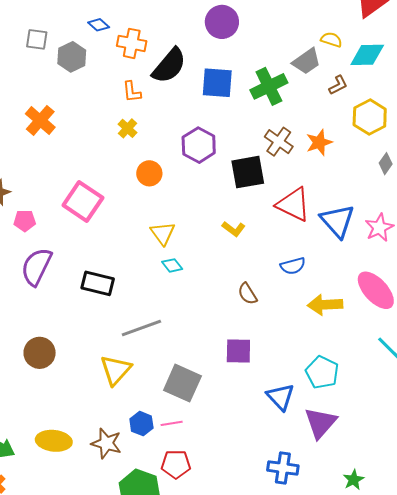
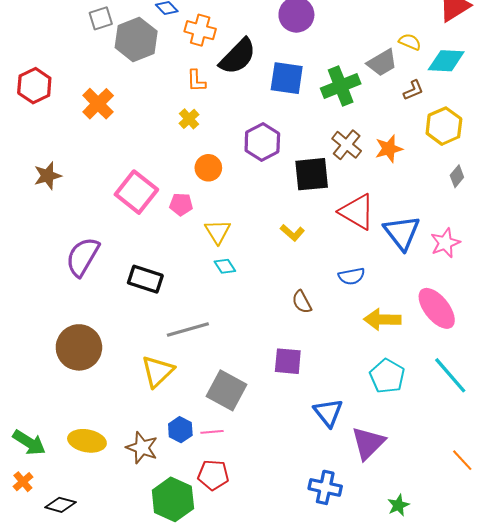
gray square: (37, 39) -> (101, 18), turned -30
gray hexagon: (72, 57) -> (136, 39), size x1.4
pink pentagon: (25, 221) -> (181, 204), moved
brown circle: (40, 353) -> (79, 347), size x1.4
cyan pentagon: (322, 372) -> (387, 376), moved

